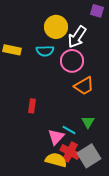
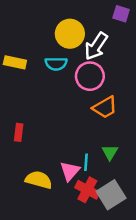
red rectangle: (32, 106) -> (19, 132), moved
cyan line: (69, 130) -> (86, 162), turned 64
yellow semicircle: (56, 160) -> (39, 180), moved

